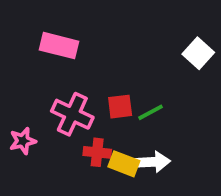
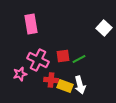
pink rectangle: (59, 46) -> (31, 24), turned 66
pink star: (23, 141) -> (20, 74), moved
white arrow: (152, 162) -> (80, 85), turned 78

